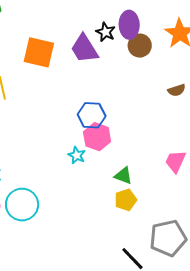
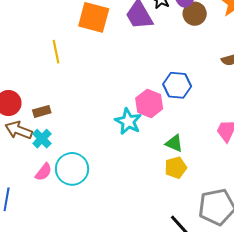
blue hexagon: (92, 115) -> (177, 85), moved
cyan star: (77, 155) -> (128, 121), size x1.5

